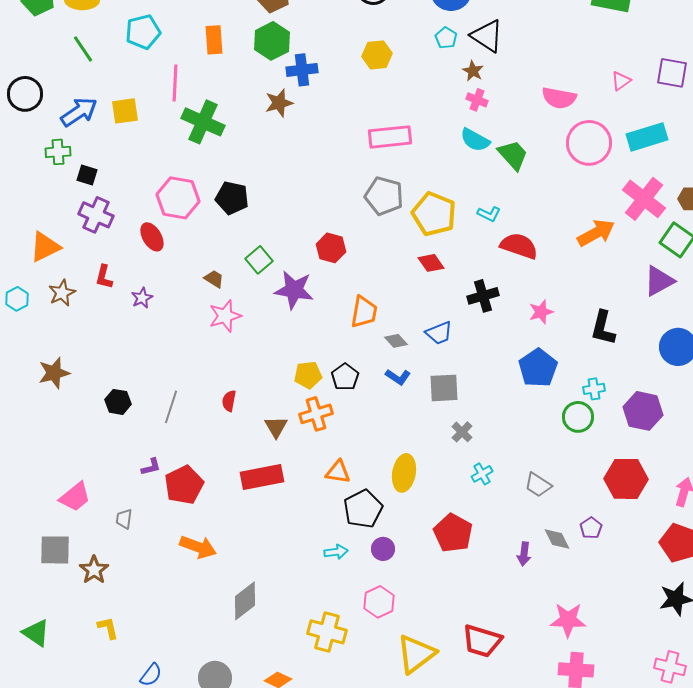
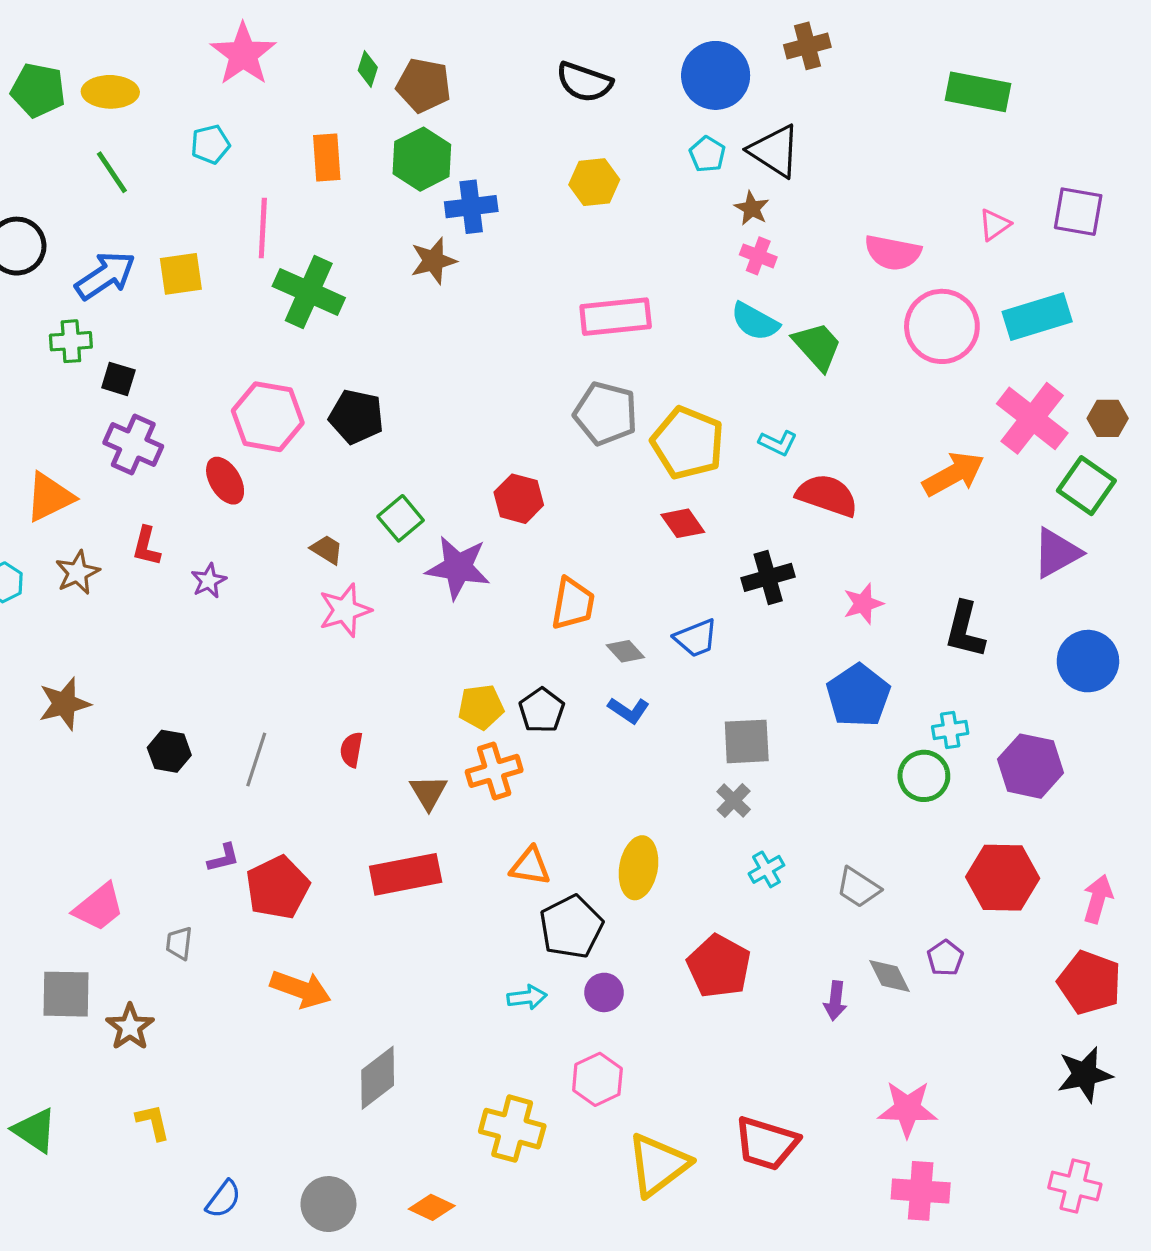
cyan pentagon: (143, 32) -> (210, 144), size x0.7
gray square: (444, 388) -> (747, 741), moved

